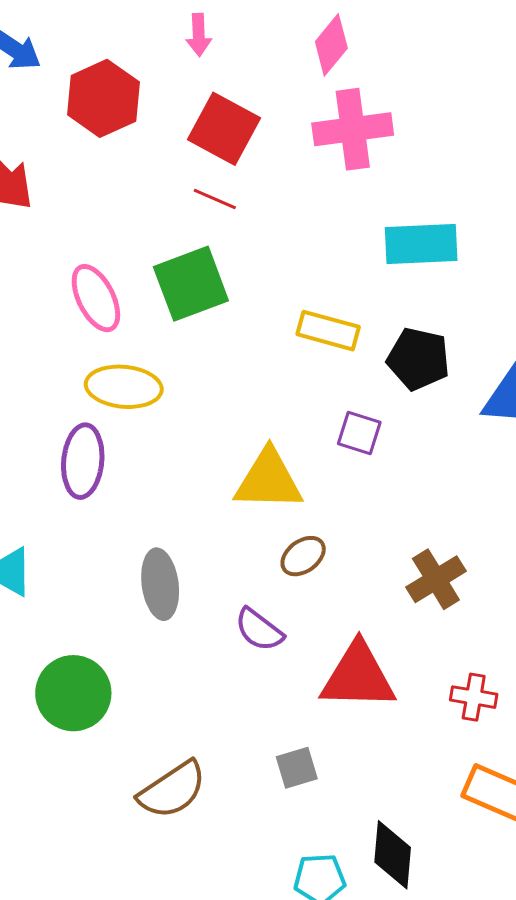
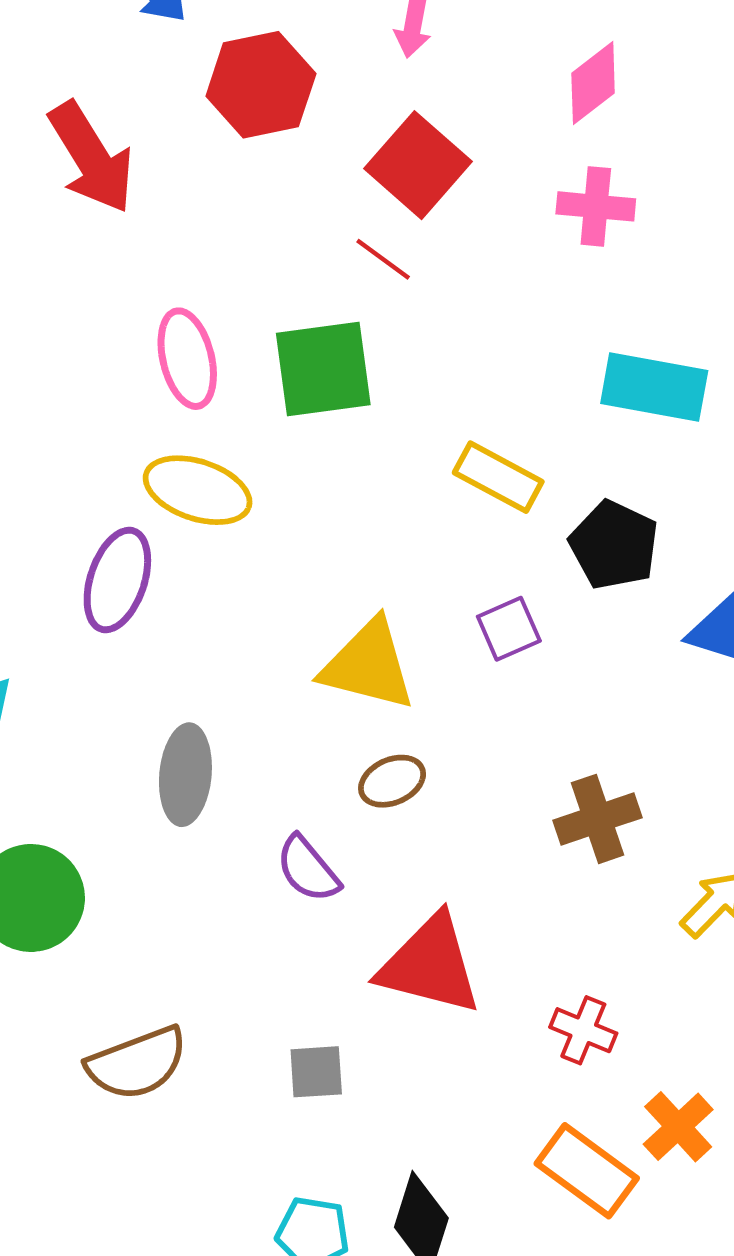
pink cross: (353, 129) -> (596, 206), size x0.7
purple square: (359, 433) -> (509, 629), turned 36
brown cross: (436, 579) -> (597, 819), moved

